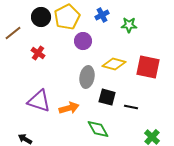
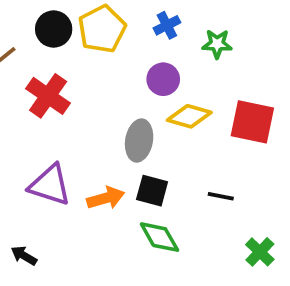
purple circle: (83, 41) -> (163, 79), moved
red cross: (38, 53) -> (48, 96), size x1.6
black square: (107, 97) -> (152, 191), moved

